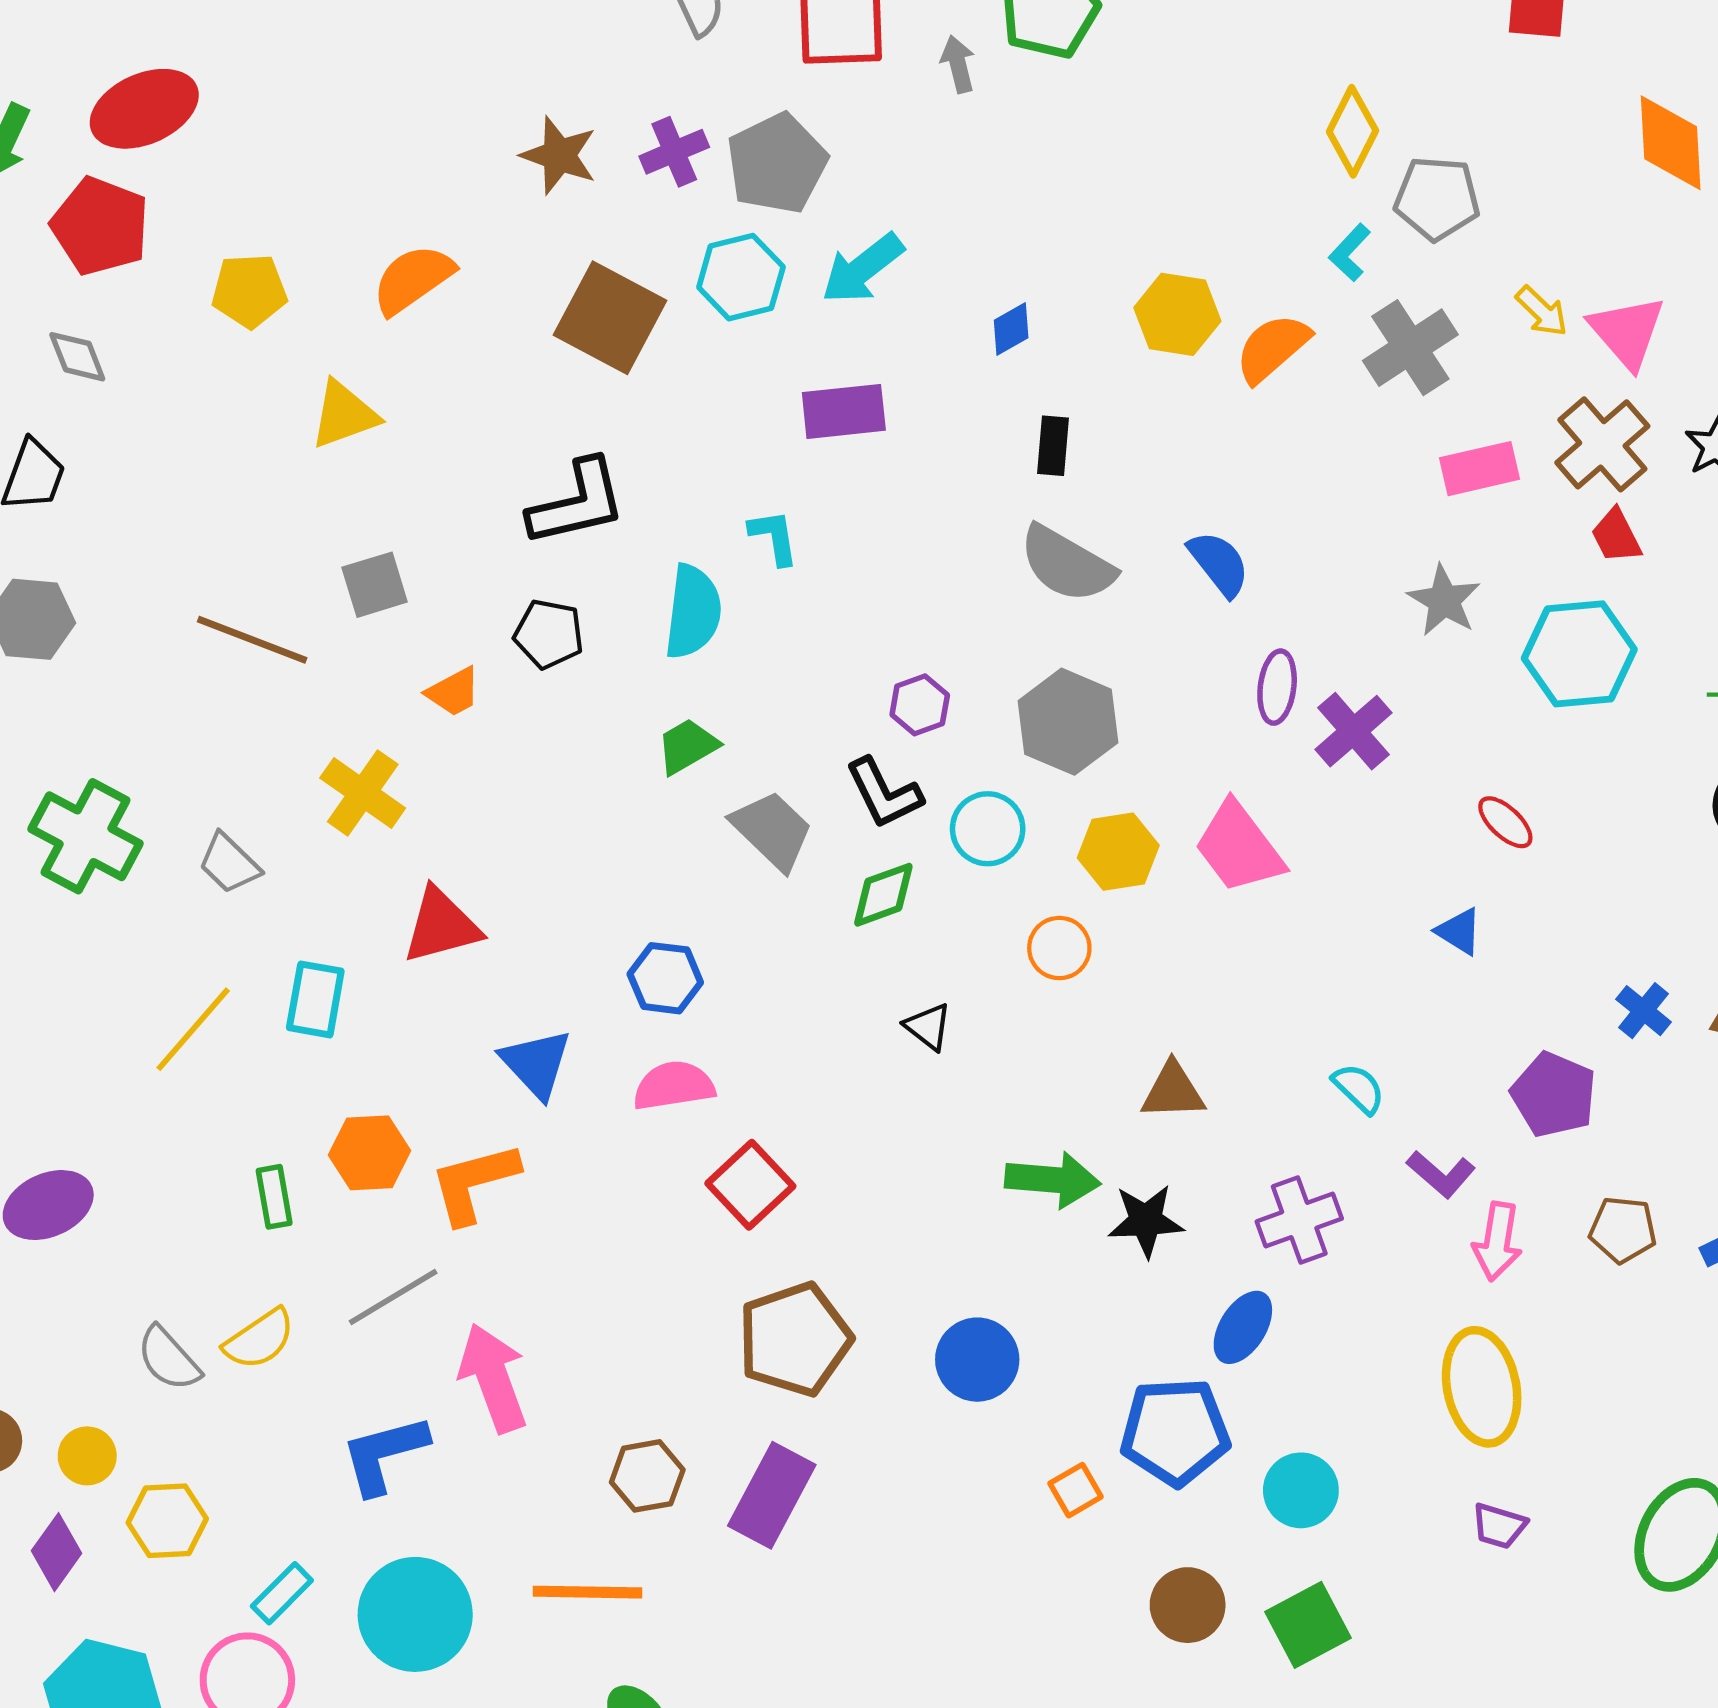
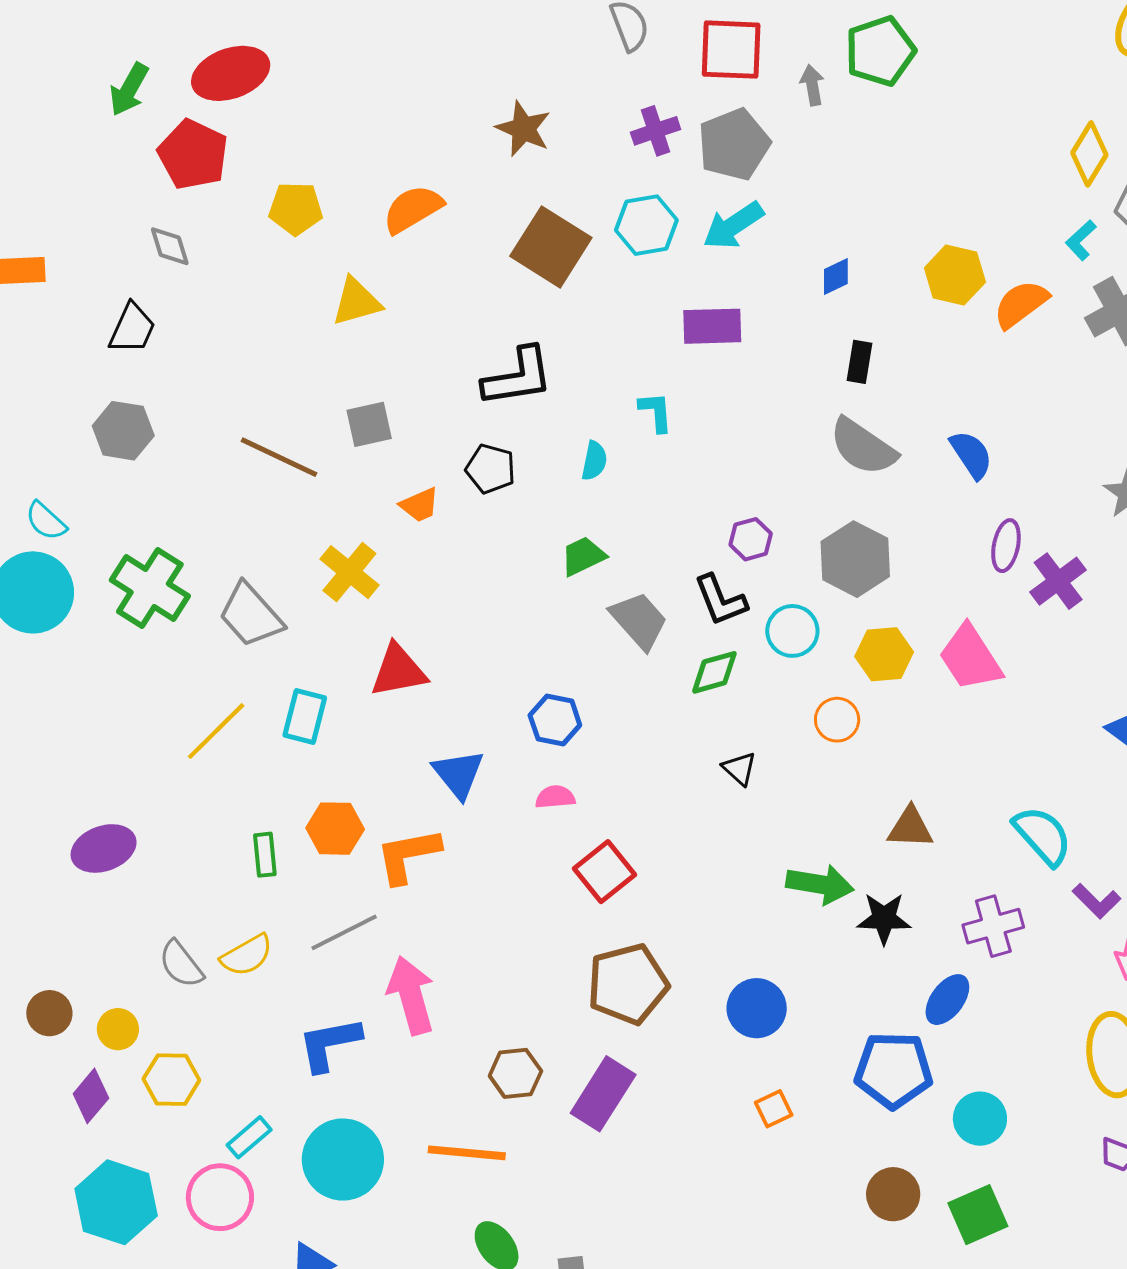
purple cross: (674, 152) -> (656, 131), moved
gray pentagon: (777, 163) -> (734, 144), moved
cyan semicircle: (693, 612) -> (594, 461), size x0.6
gray trapezoid: (229, 863) -> (251, 615), size x1.5
pink semicircle: (674, 1086) -> (555, 797), size x0.7
cyan semicircle: (1359, 1088) -> (1043, 836), size x1.6
orange square: (1075, 1490) -> (774, 1109), moved

